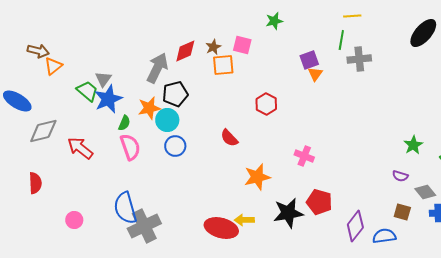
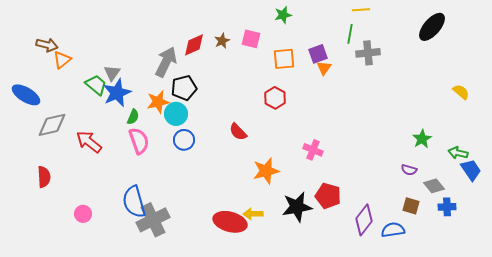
orange square: (223, 65) -> (284, 59), moved

